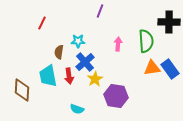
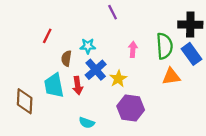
purple line: (100, 11) -> (113, 12), turned -48
red line: (42, 23) -> (47, 36), moved
blue rectangle: (170, 69) -> (191, 54), moved
yellow star: (95, 79) -> (118, 79), moved

